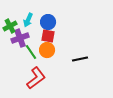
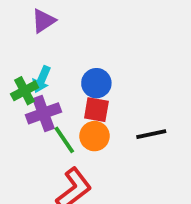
cyan arrow: (28, 20) -> (42, 79), moved
black line: (80, 59) -> (151, 134), moved

